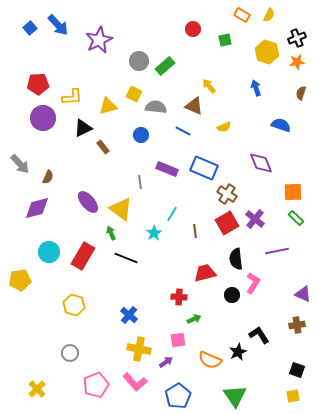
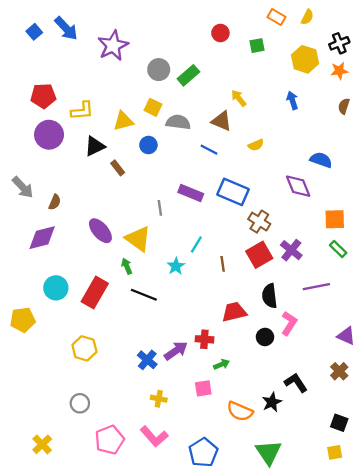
blue semicircle: (281, 125) -> (321, 160), moved
blue circle: (141, 135) -> (148, 145), moved
brown cross: (297, 325) -> (339, 371), turned -35
yellow cross: (139, 349) -> (159, 399), size x0.6
purple arrow: (166, 362) -> (176, 351), moved, size x1.5

